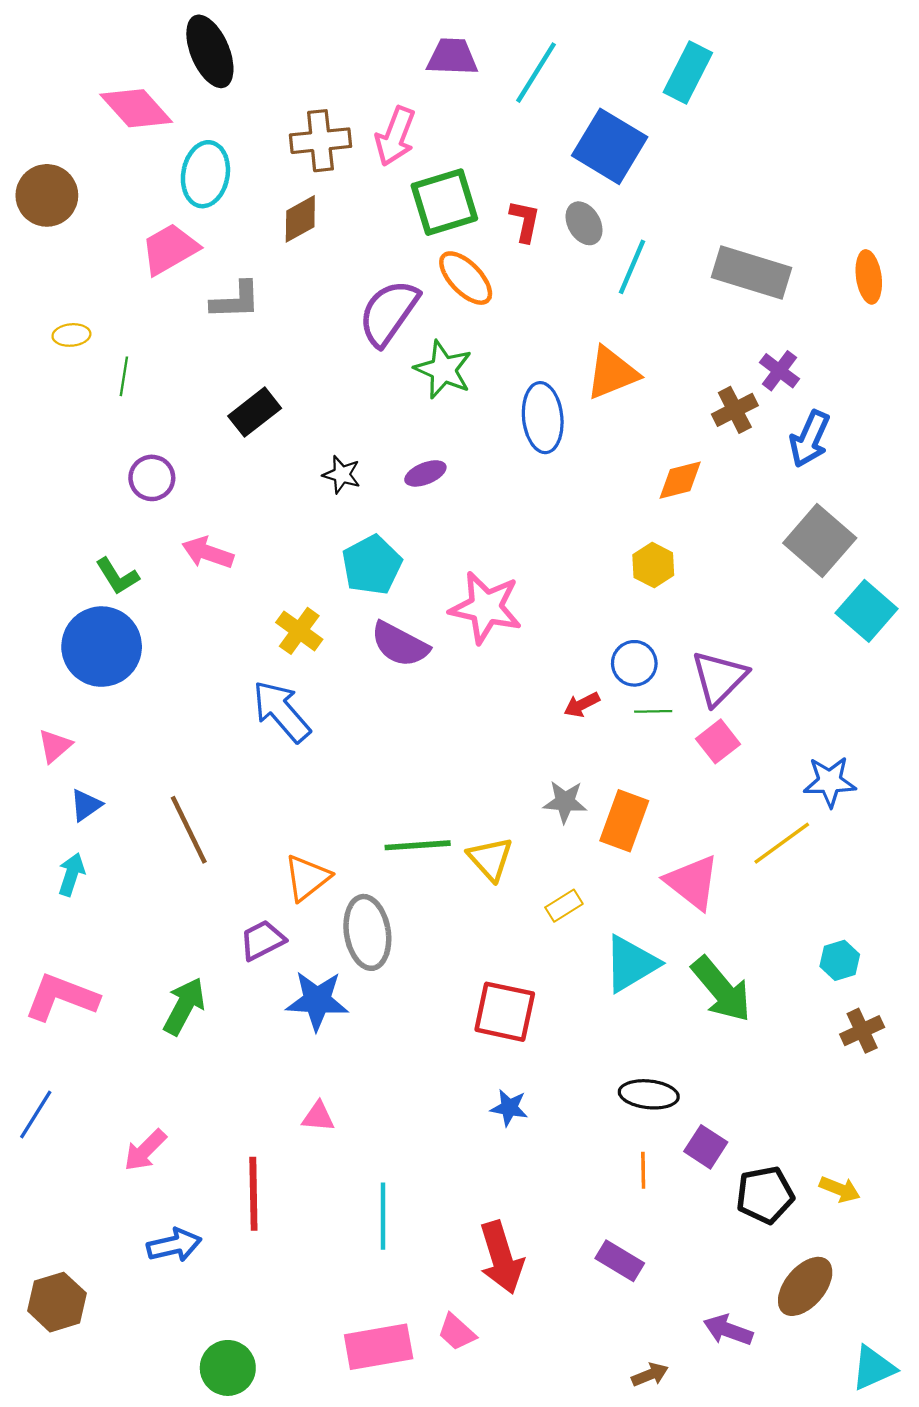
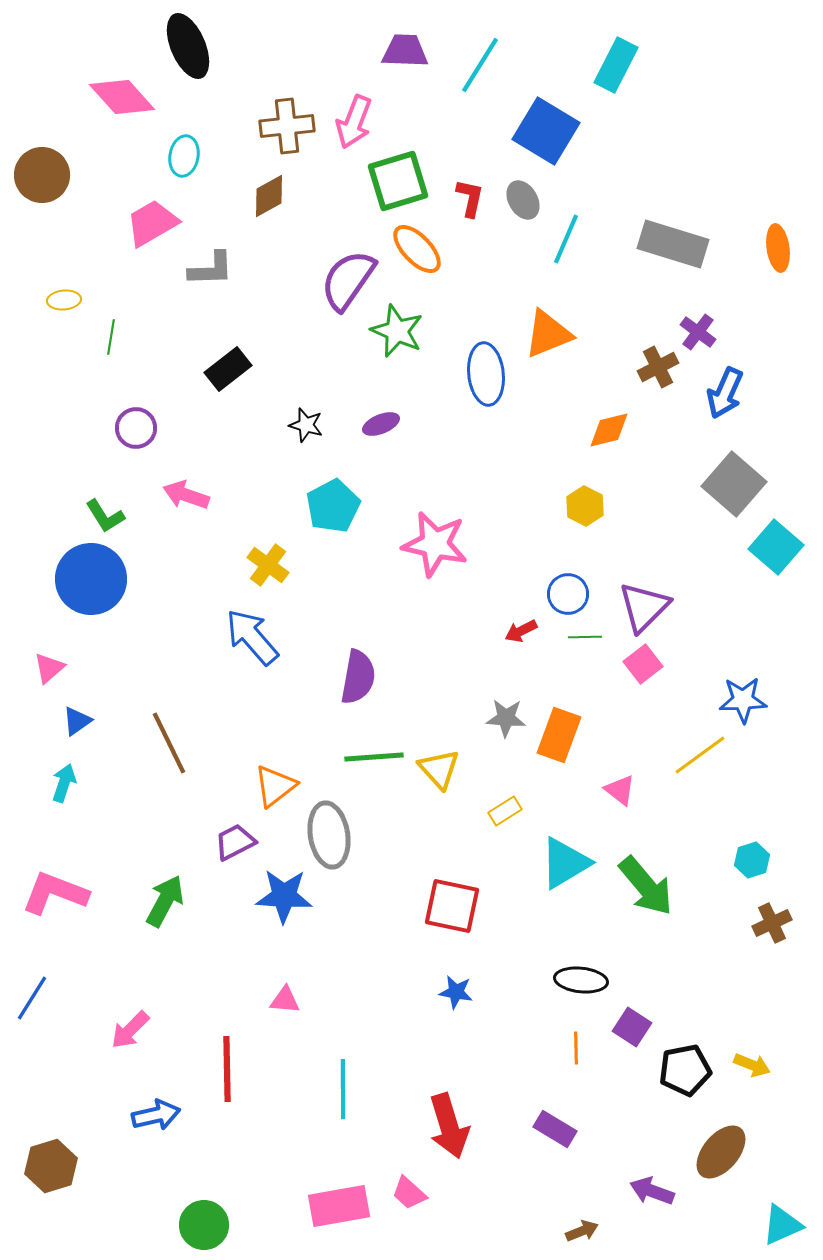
cyan ellipse: (205, 174) -> (184, 156), size x0.7
purple semicircle: (400, 644) -> (358, 677), moved, turned -108
pink triangle: (692, 882) -> (620, 790), size x0.6

